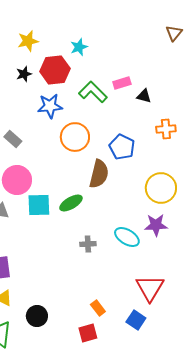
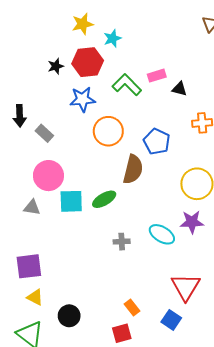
yellow star: (28, 41) -> (82, 24), moved

